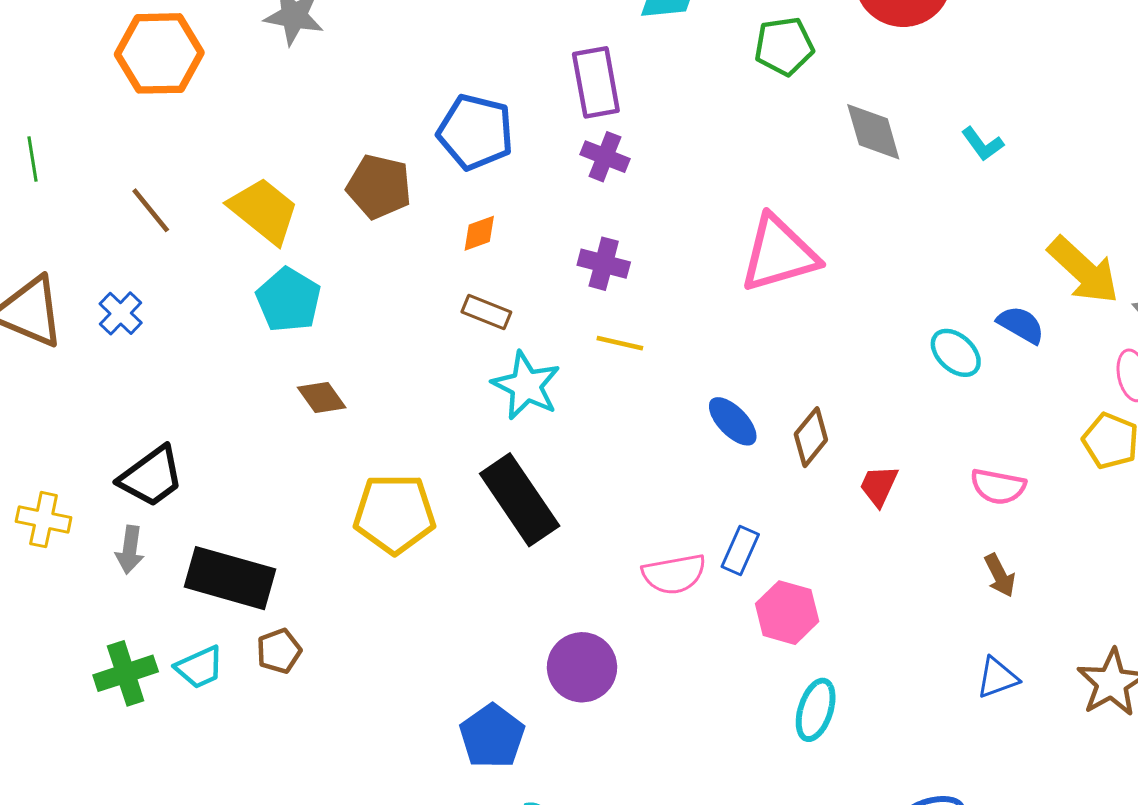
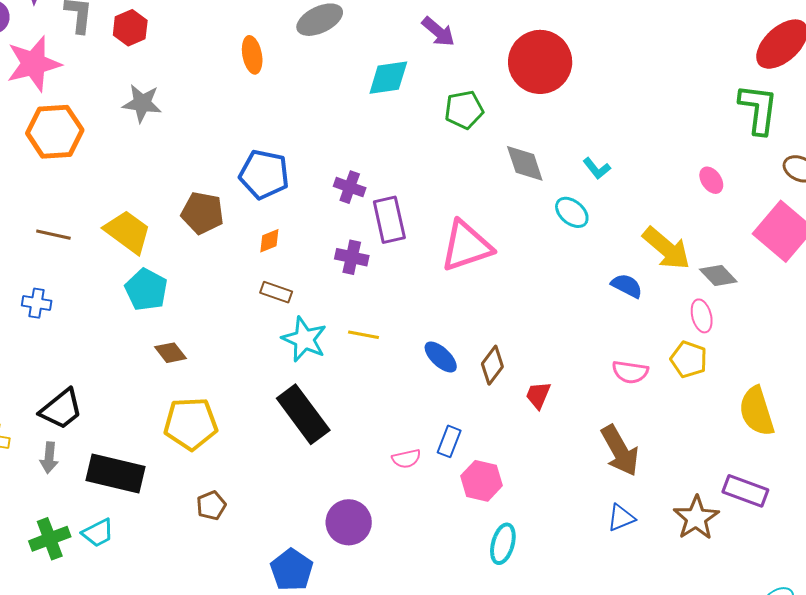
purple rectangle: (596, 82) -> (389, 220), moved
brown line: (151, 210) -> (53, 235), turned -36
blue cross: (121, 313) -> (37, 303), turned -32
yellow line: (620, 343) -> (364, 335), moved
cyan ellipse: (956, 353) -> (572, 212), moved
pink semicircle: (998, 486) -> (630, 372), moved
yellow pentagon: (394, 514) -> (191, 424), moved
pink semicircle: (674, 574) -> (406, 459), size x0.7
brown arrow: (1000, 575) -> (620, 451), size x1.8
brown pentagon: (279, 651) -> (211, 506), moved

